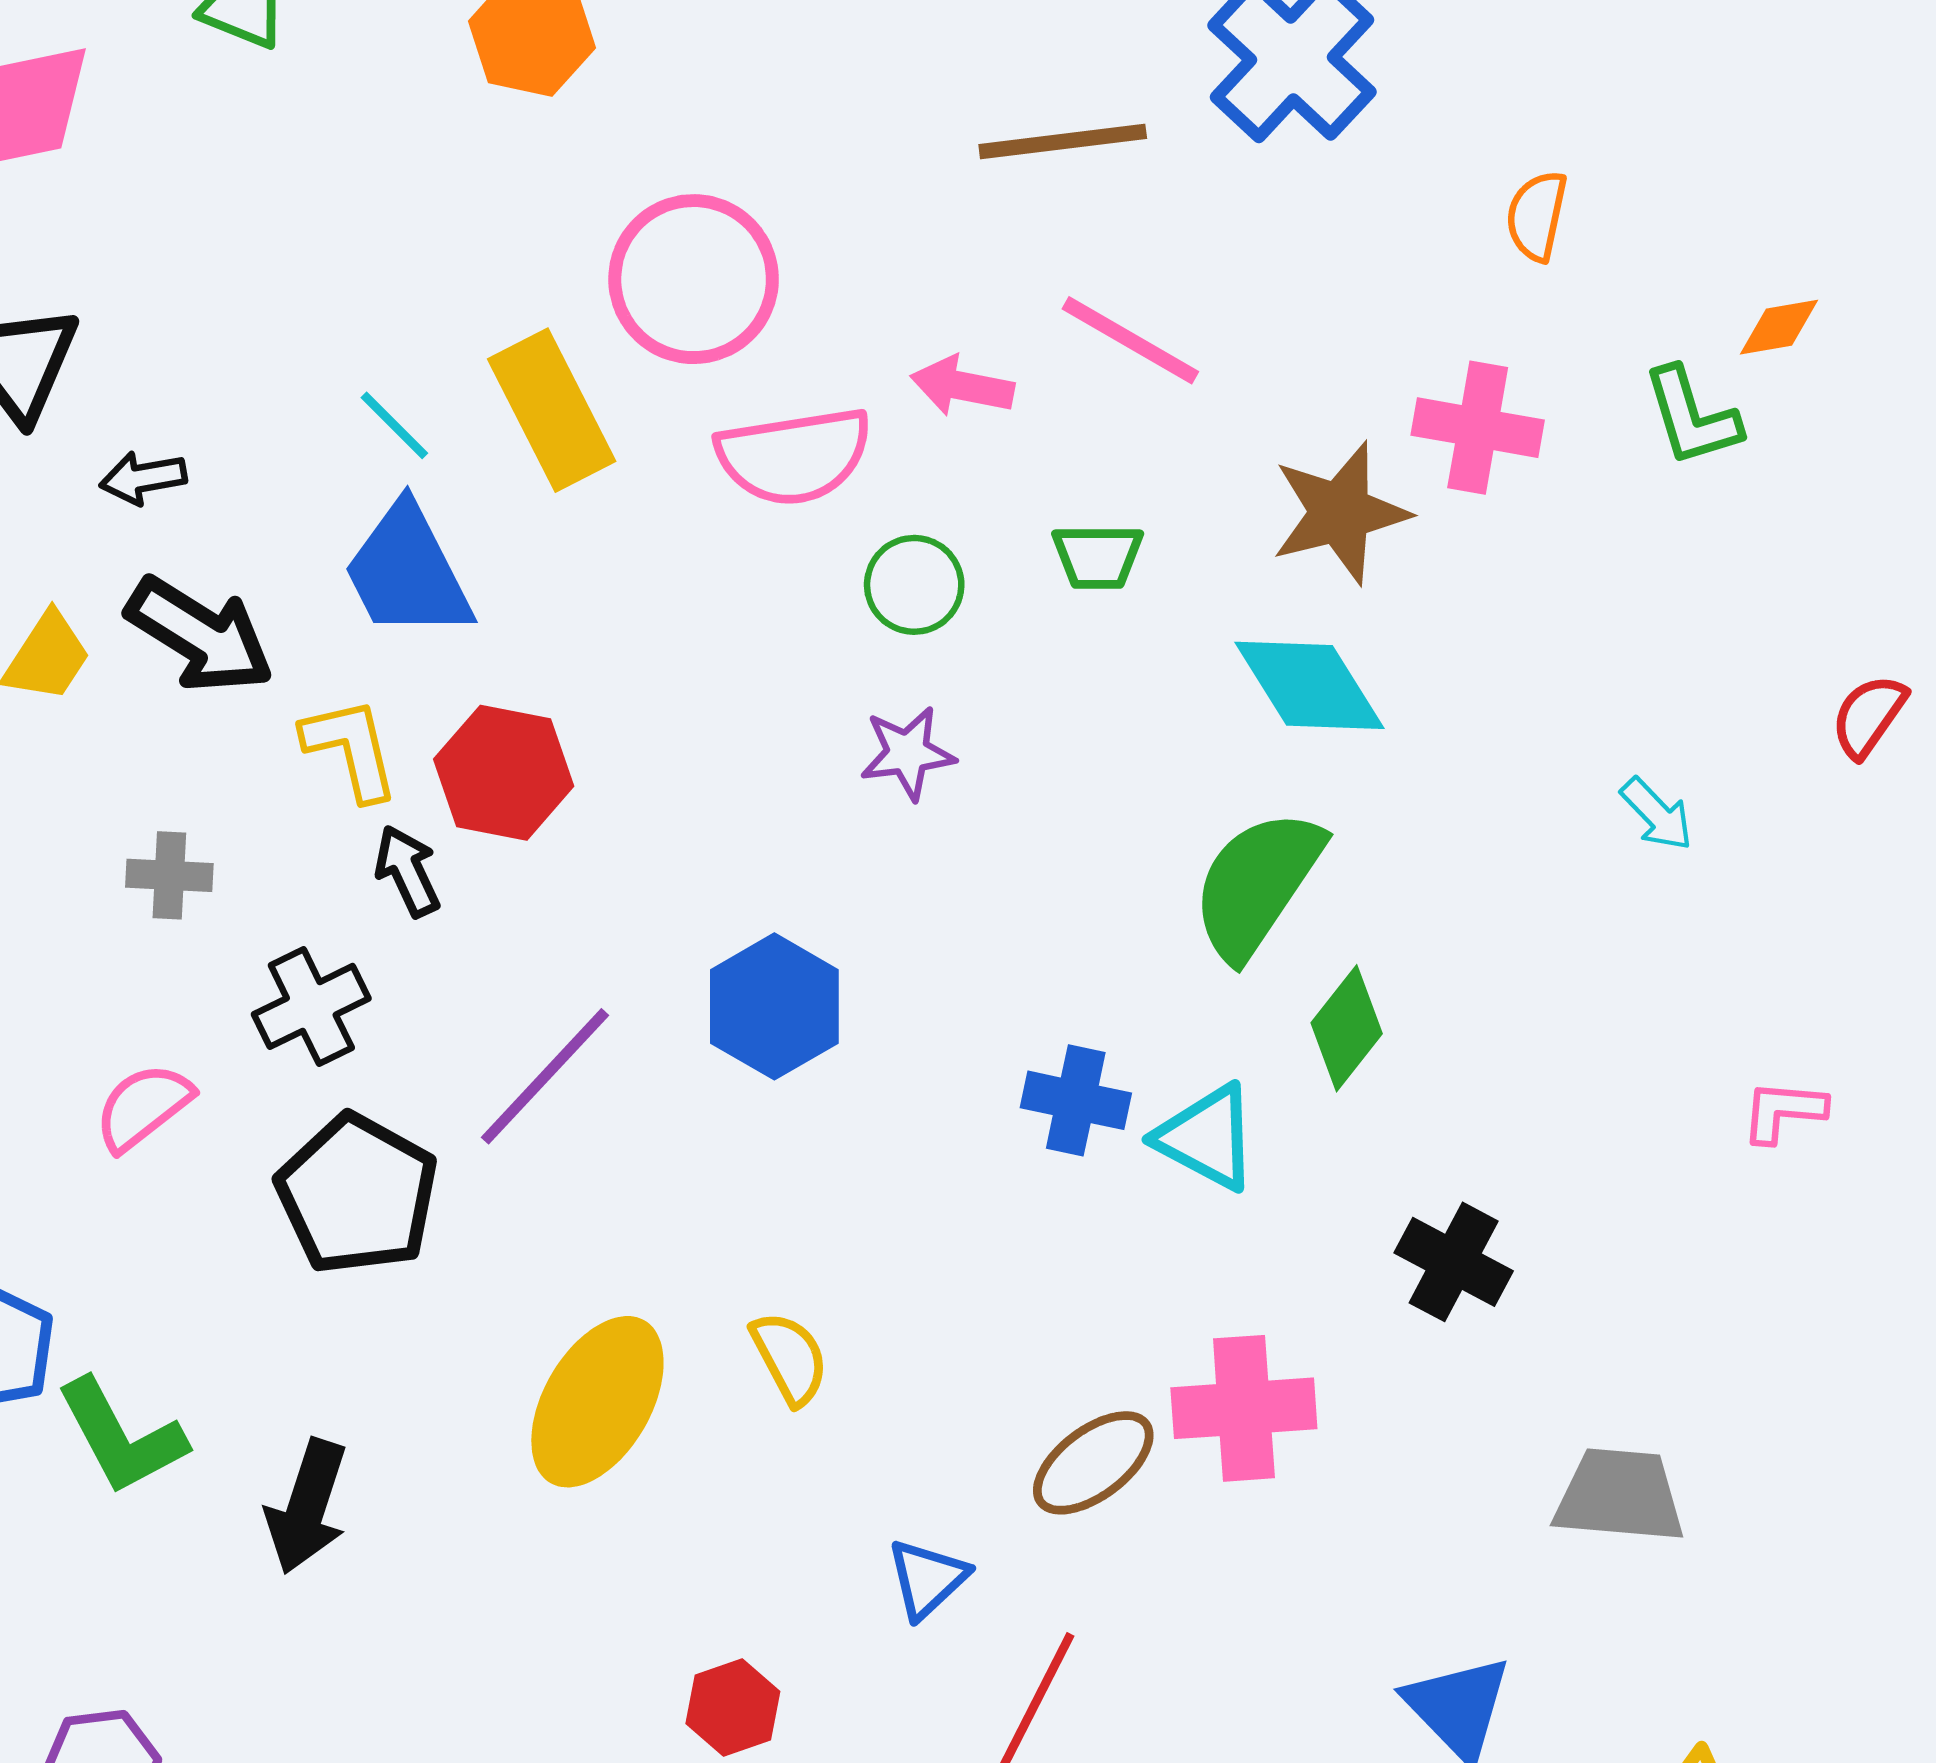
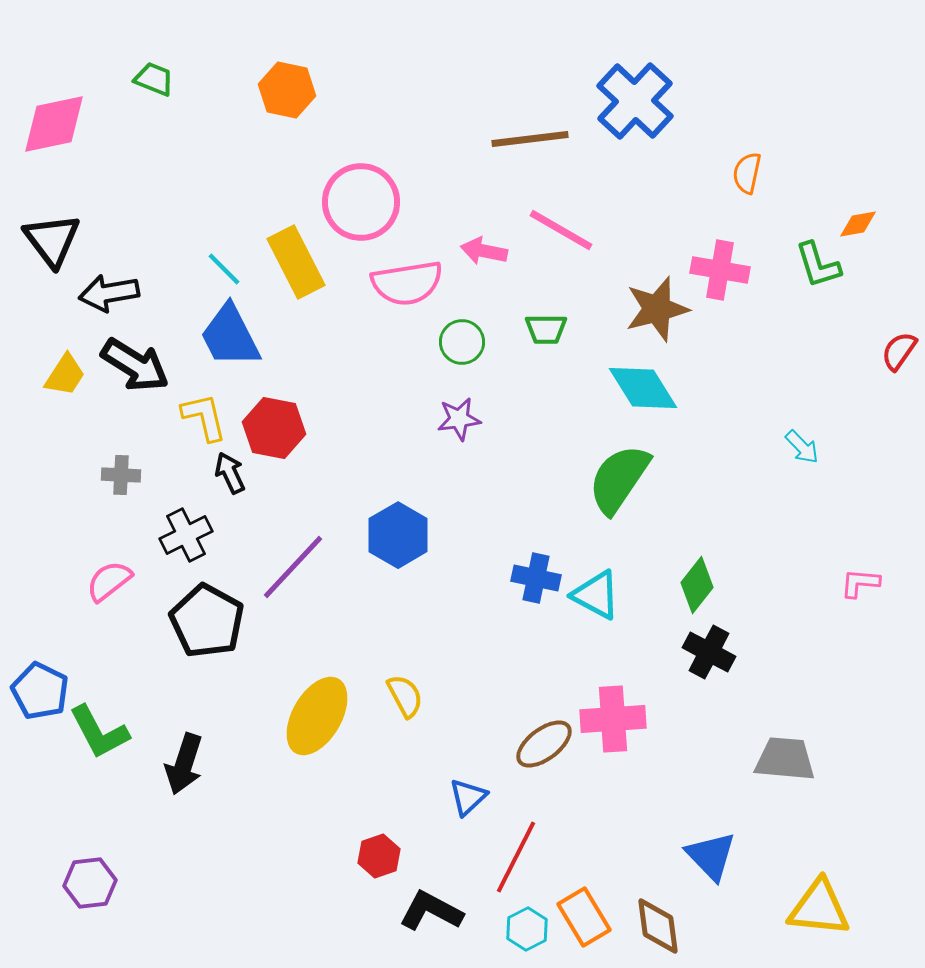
black arrow: (143, 478) -> (109, 293), size x1.5
red semicircle: (1869, 716) -> (899, 351), moved
green diamond: (1347, 1028) -> (697, 585), moved

